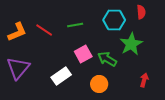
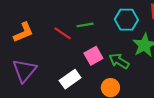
red line: (44, 30) -> (63, 33), moved

